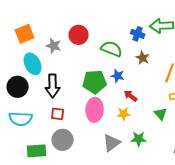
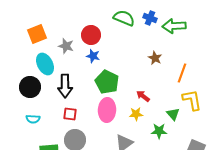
blue cross: (138, 34) -> (150, 18), moved
green semicircle: (112, 49) -> (124, 18), moved
blue star: (118, 76) -> (93, 56), moved
green pentagon: (95, 82) -> (107, 82), turned 30
cyan semicircle: (21, 119) -> (33, 119), size x0.6
green star: (139, 139) -> (159, 131), moved

